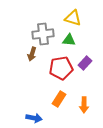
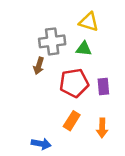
purple rectangle: (85, 63) -> (103, 87), moved, turned -48

